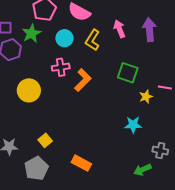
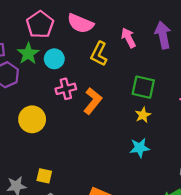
cyan circle: (64, 38) -> (54, 59), moved
yellow star: (146, 97) -> (143, 115), moved
cyan star: (133, 125) -> (140, 148), moved
yellow square: (45, 140) -> (44, 176), moved, turned -32

